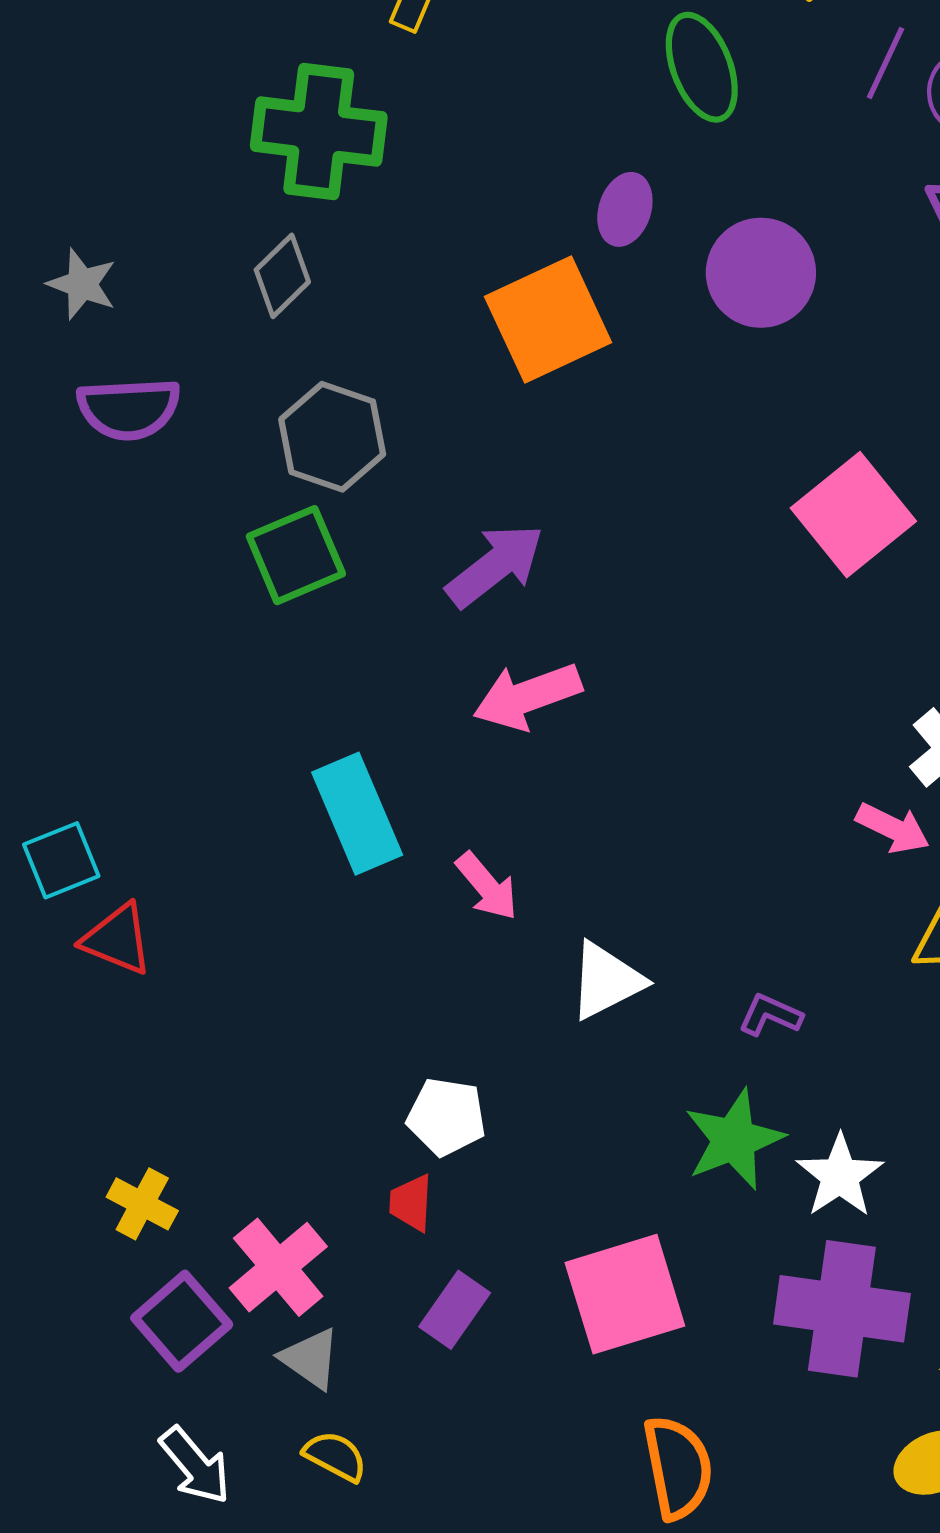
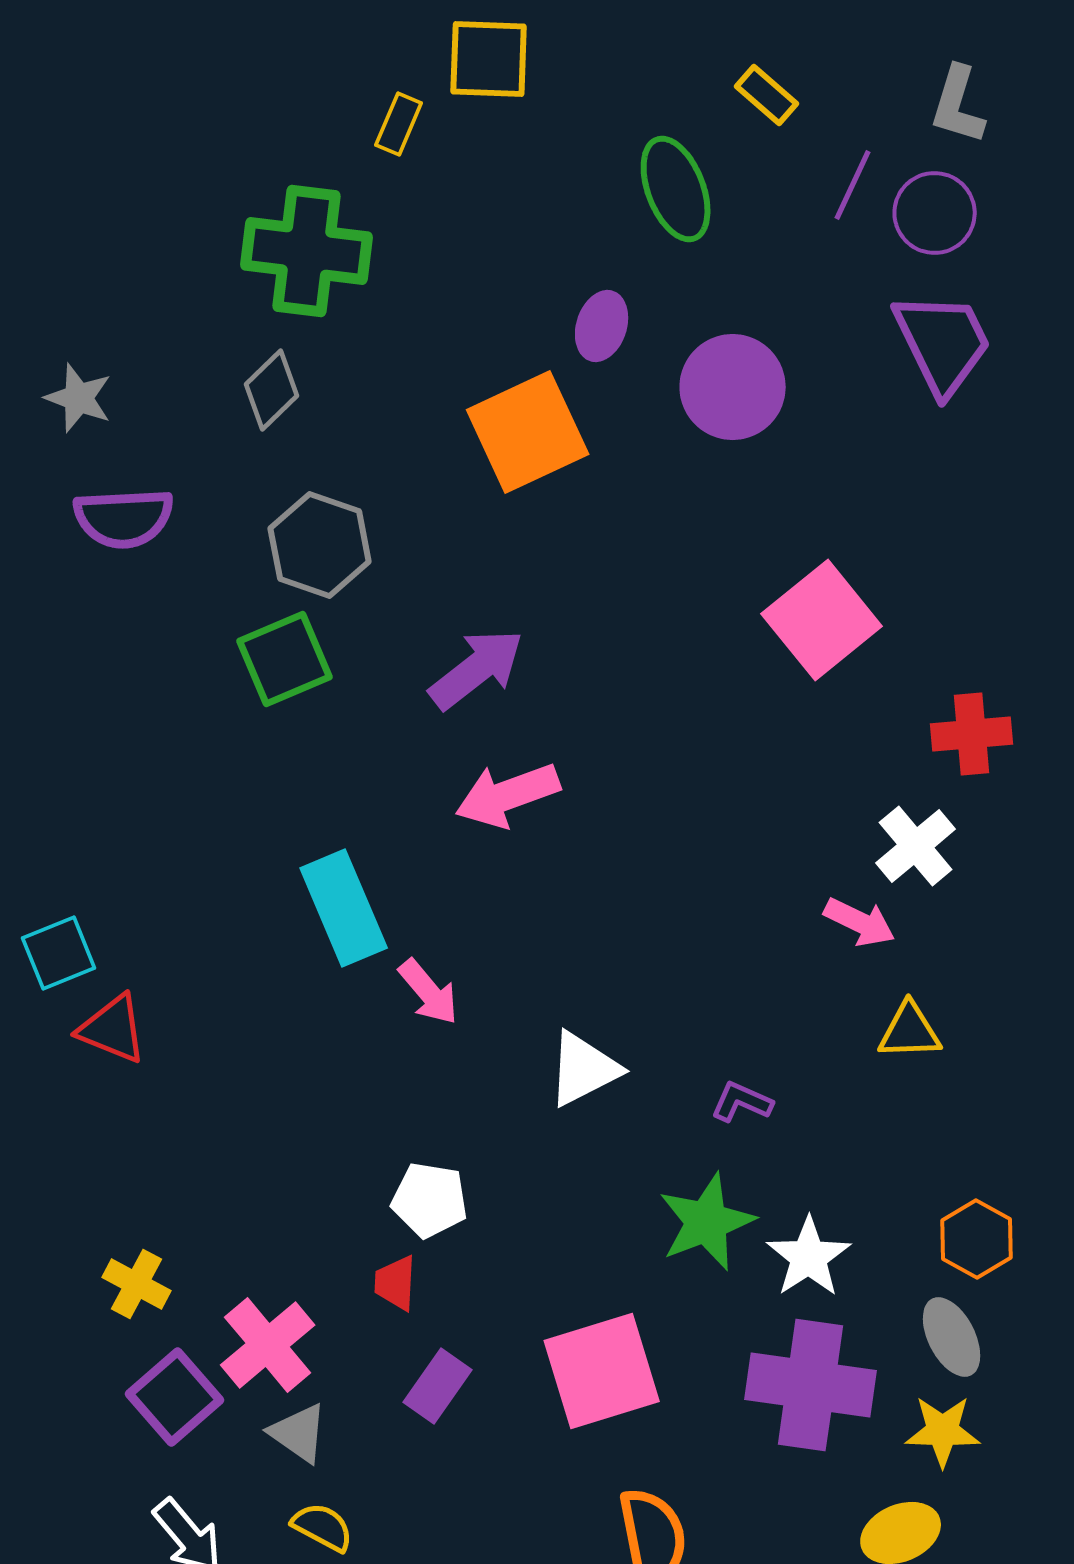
pink arrow: (487, 886) -> (429, 992), moved

